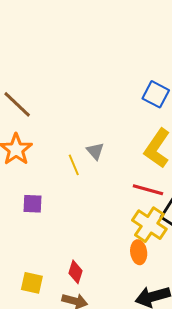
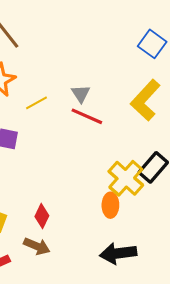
yellow line: (74, 165) -> (37, 103), moved, turned 75
red line: (148, 190) -> (87, 116), moved

